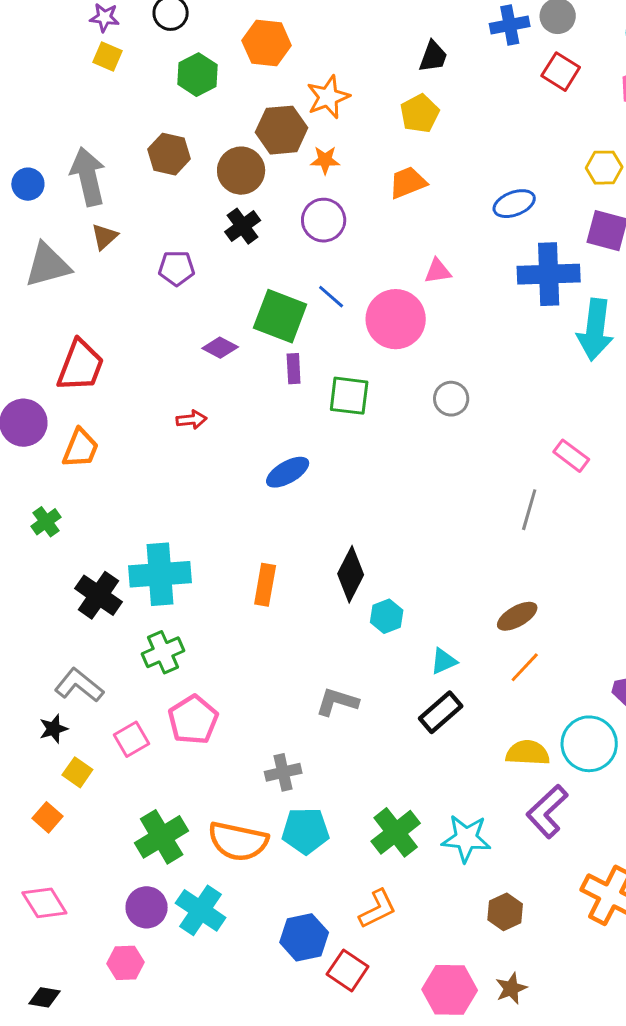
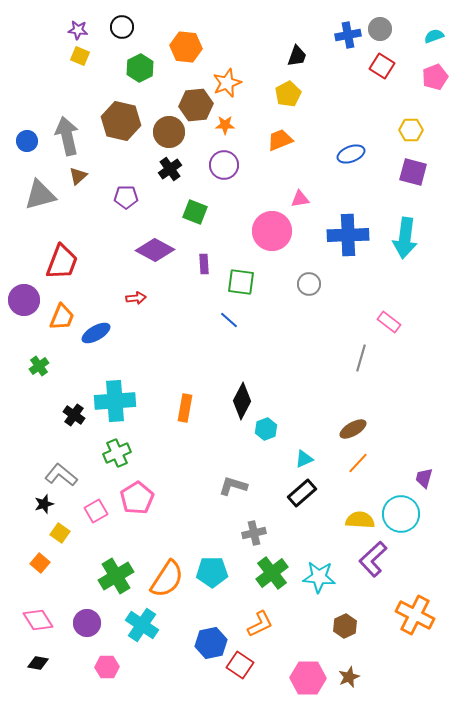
brown hexagon: (169, 154) -> (121, 121), size x1.4
blue cross: (549, 274) -> (348, 235), moved
blue line: (331, 297) -> (229, 320), moved
green square: (280, 316) -> (195, 212), moved, size x0.7
purple diamond: (220, 348) -> (155, 250), size x1.6
blue ellipse: (288, 472) -> (96, 333), moved
black cross: (98, 595) -> (74, 415), size x0.7
gray cross: (283, 772) -> (254, 533), moved
orange semicircle: (238, 841) -> (167, 579), turned -69
purple circle: (147, 907) -> (87, 623), moved
pink hexagon: (126, 963) -> (107, 667), moved
black diamond: (44, 997) -> (38, 663), moved

